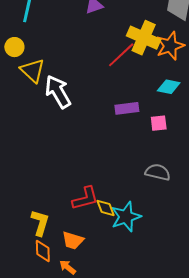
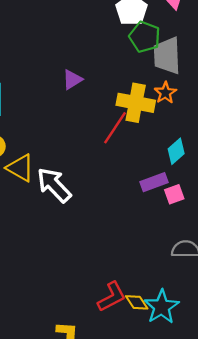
orange star: (170, 46) -> (165, 93), moved, size x0.7
cyan diamond: (169, 87) -> (176, 151), turned -40
purple rectangle: (127, 108) -> (154, 182), moved

